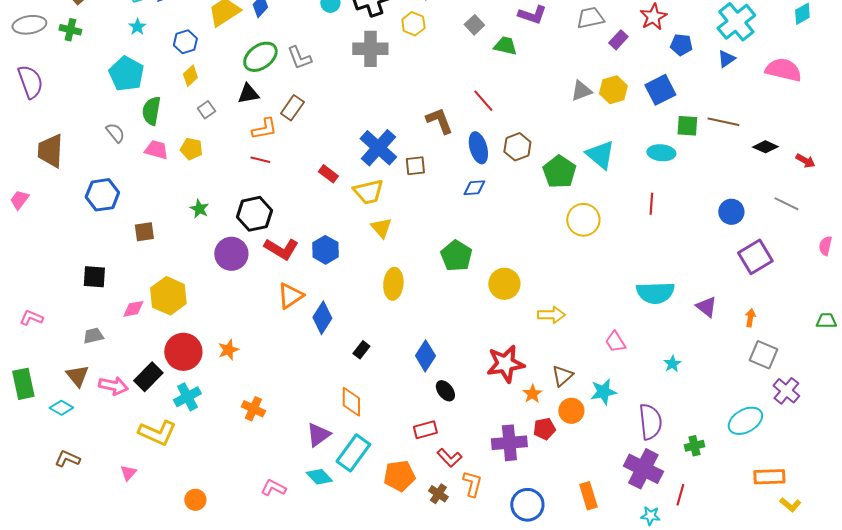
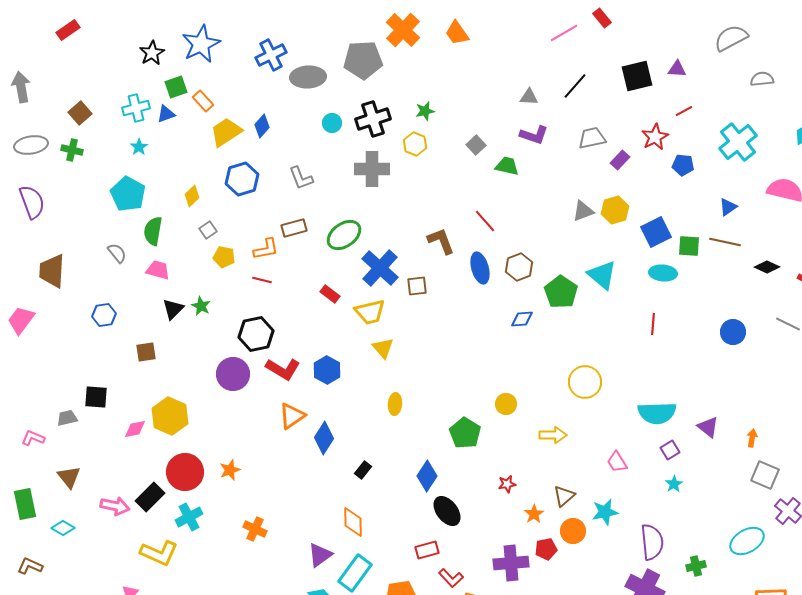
blue hexagon: (185, 42) -> (242, 179), moved, size x1.4
green ellipse: (260, 57) -> (344, 235), moved
blue triangle: (726, 59) -> (728, 207), moved
blue square: (660, 90) -> (656, 232), moved
black triangle: (248, 94) -> (173, 309), moved, turned -35
brown rectangle: (292, 108) -> (294, 228), turned 40
yellow pentagon: (191, 149) -> (224, 257), moved
blue diamond: (474, 188) -> (522, 319), moved
blue hexagon: (102, 195) -> (104, 315), size x0.7
pink trapezoid: (19, 200) -> (21, 320), size x1.4
green star: (199, 209) -> (201, 306), moved
yellow circle: (583, 220) -> (585, 382), moved
green pentagon: (456, 256) -> (465, 433), moved
purple square: (755, 257) -> (670, 450), moved, size x0.6
yellow ellipse: (393, 284) -> (395, 404), size x0.7
yellow circle: (504, 284) -> (506, 404), size x0.7
gray trapezoid: (93, 336) -> (67, 418), moved
red star: (505, 364) -> (507, 484), size x0.5
brown triangle: (77, 376) -> (69, 477), moved
black ellipse: (445, 391) -> (447, 511), size x1.4
brown L-shape: (67, 459) -> (30, 566), moved

